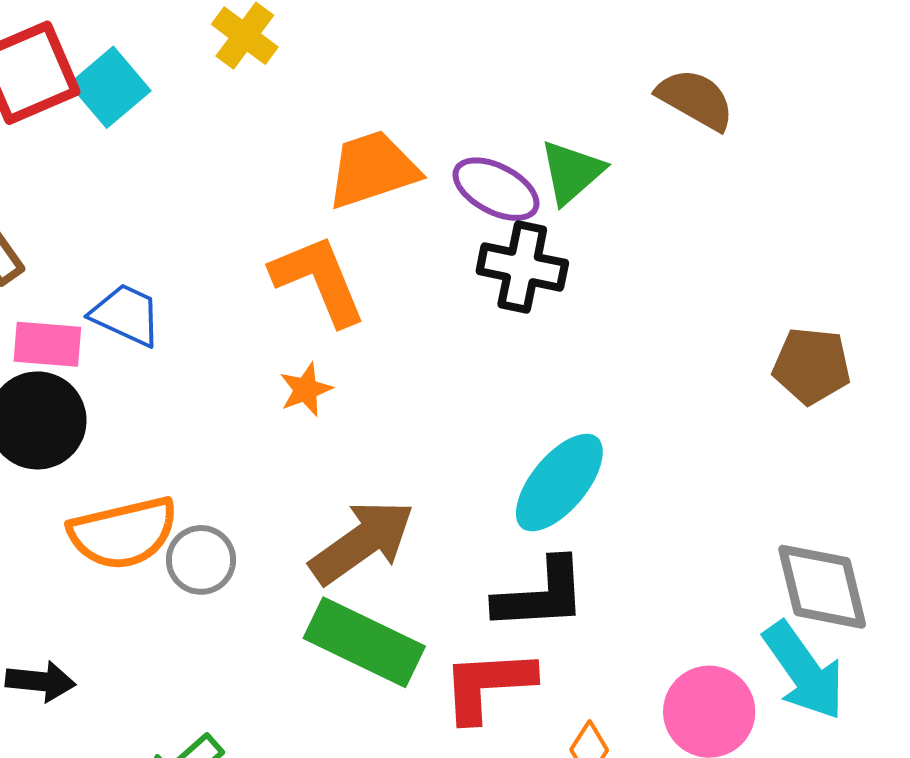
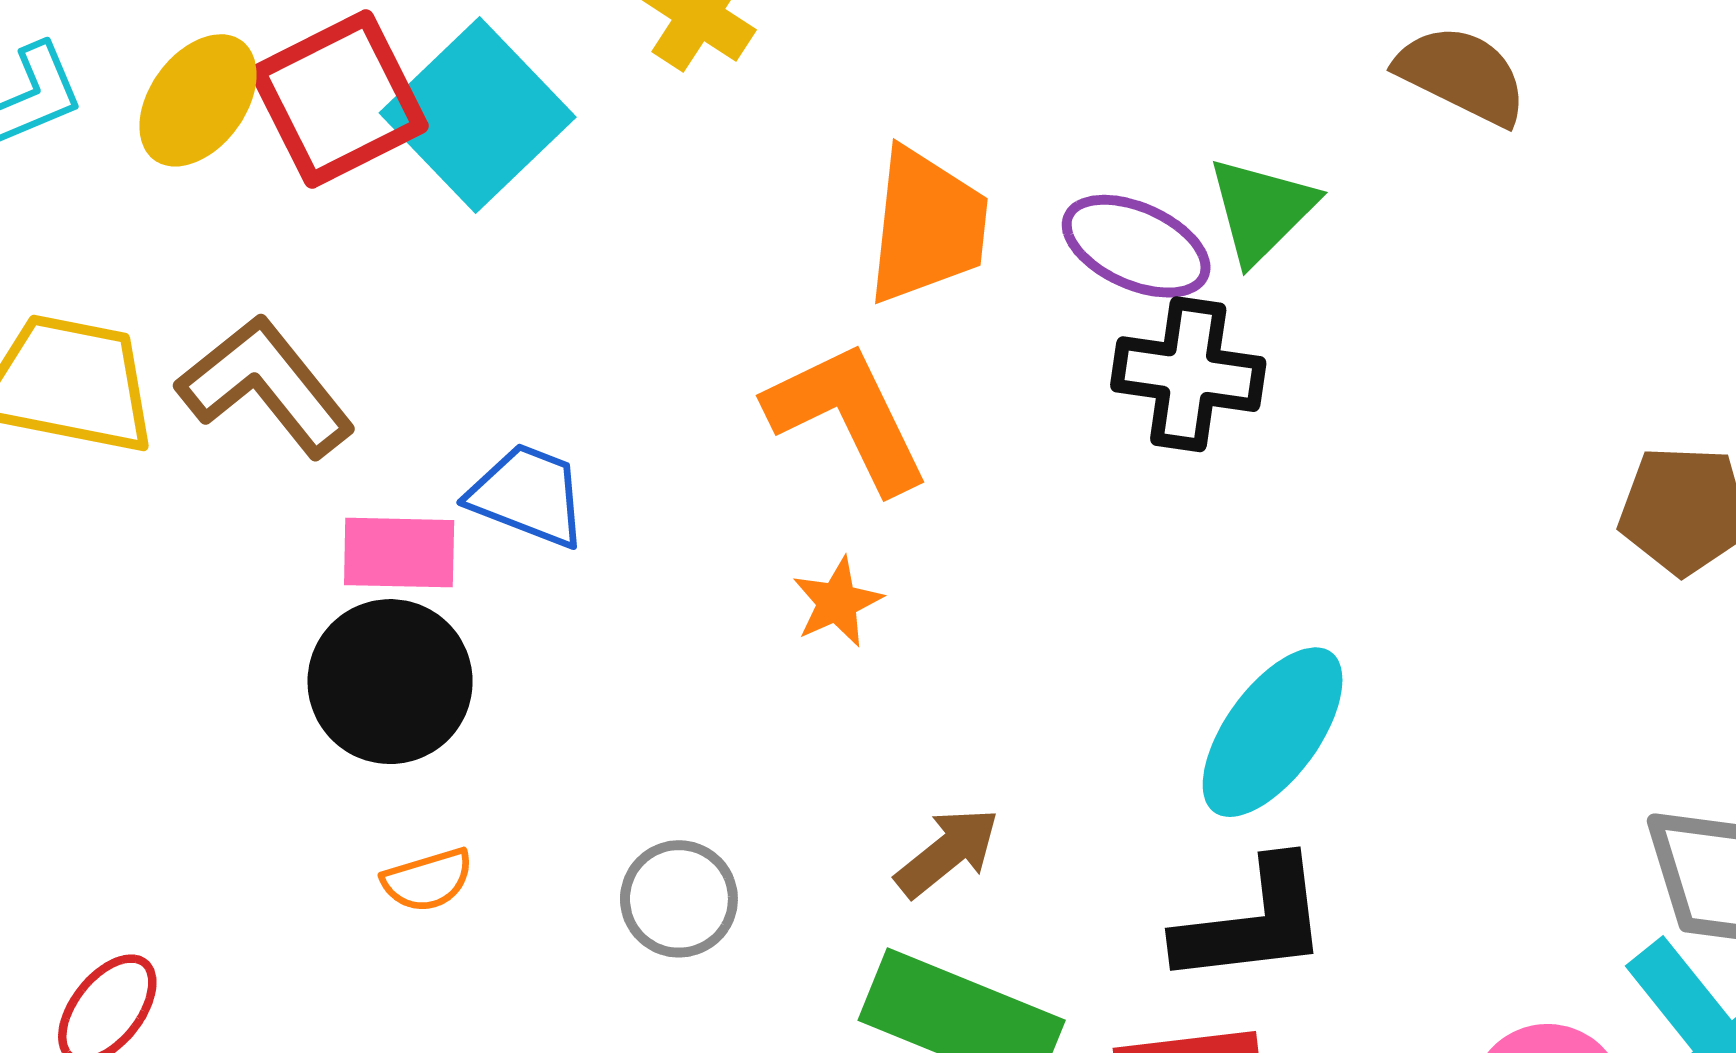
cyan square: (110, 87) -> (478, 115), size x1.4
orange trapezoid: (373, 169) -> (927, 226), turned 118
orange semicircle: (123, 533) -> (428, 880), moved, size x0.5
brown arrow: (362, 542) -> (947, 852), size x0.6

